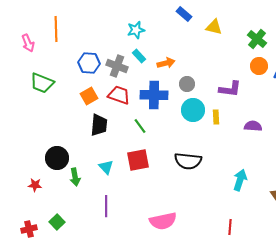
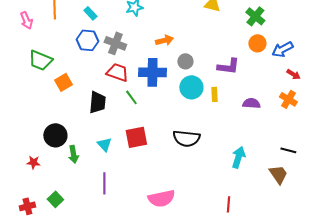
cyan rectangle: (139, 56) -> (90, 13), moved
orange square: (89, 96) -> (63, 82), moved
green line: (140, 126) -> (131, 97), moved

